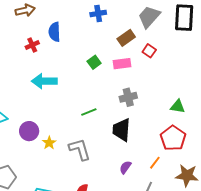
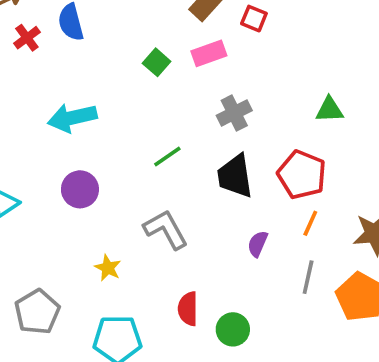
red cross: (32, 45) -> (27, 38), moved
purple circle: (29, 131) -> (80, 189), moved
red pentagon: (173, 138) -> (302, 175), moved
yellow star: (49, 143) -> (108, 268), moved

